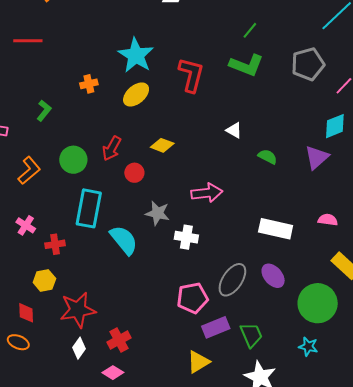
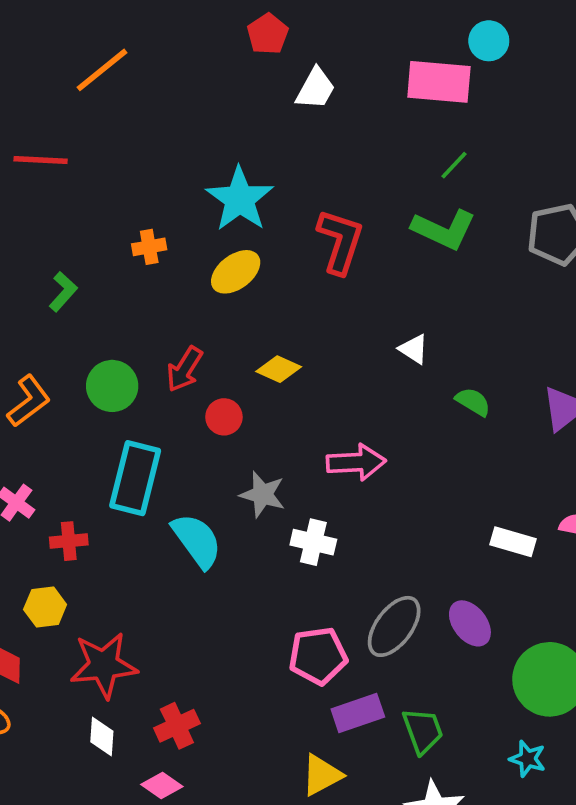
white rectangle: (276, 229) -> (513, 542), moved, size x0.7
white diamond: (79, 348) -> (102, 736), turned -35

